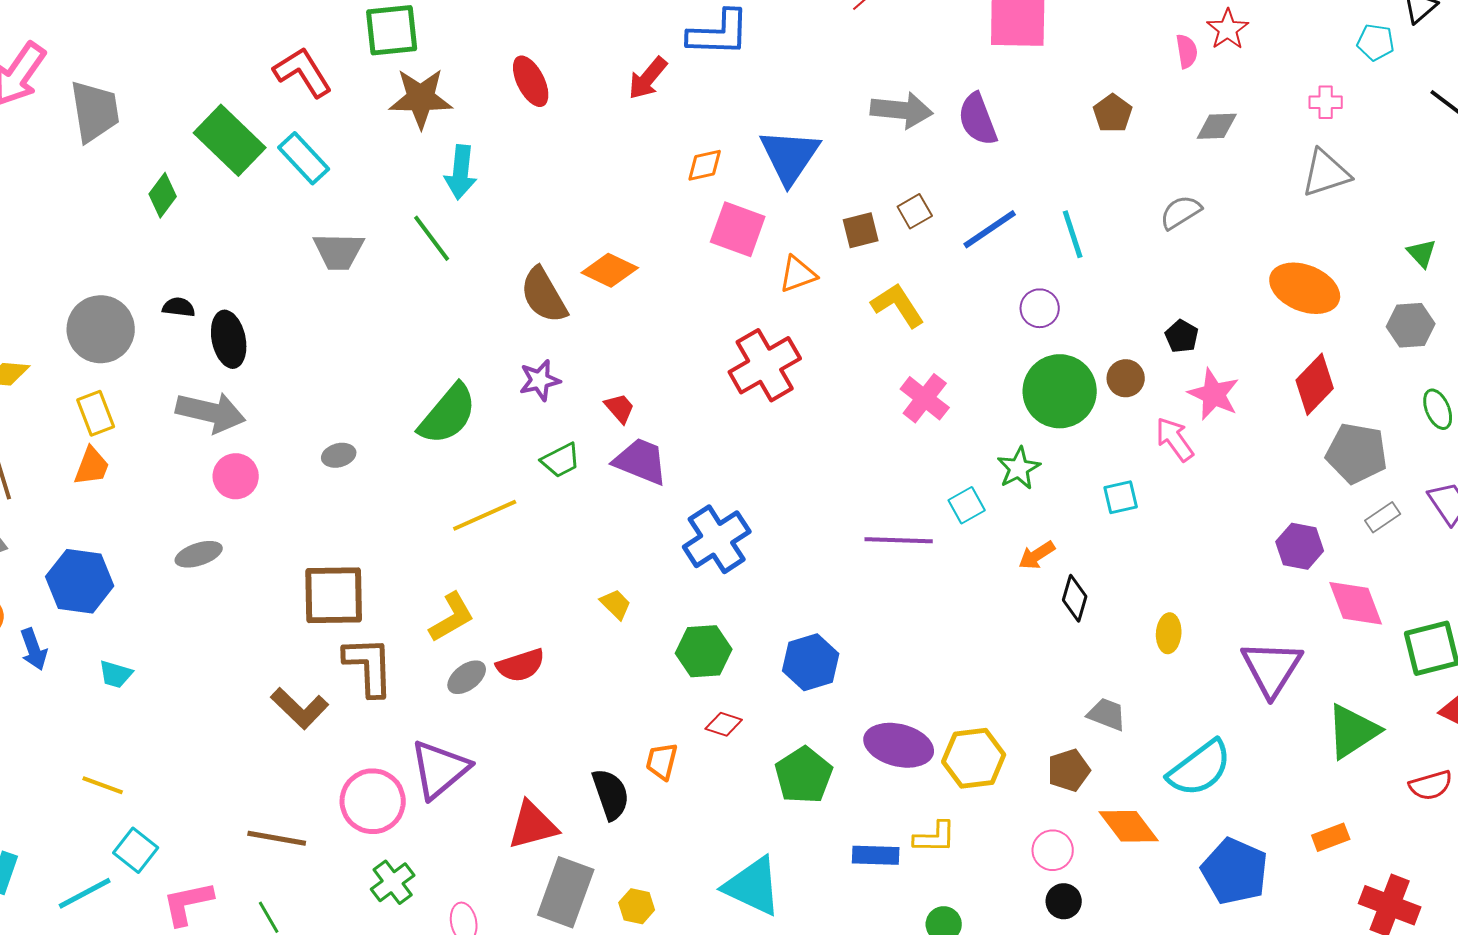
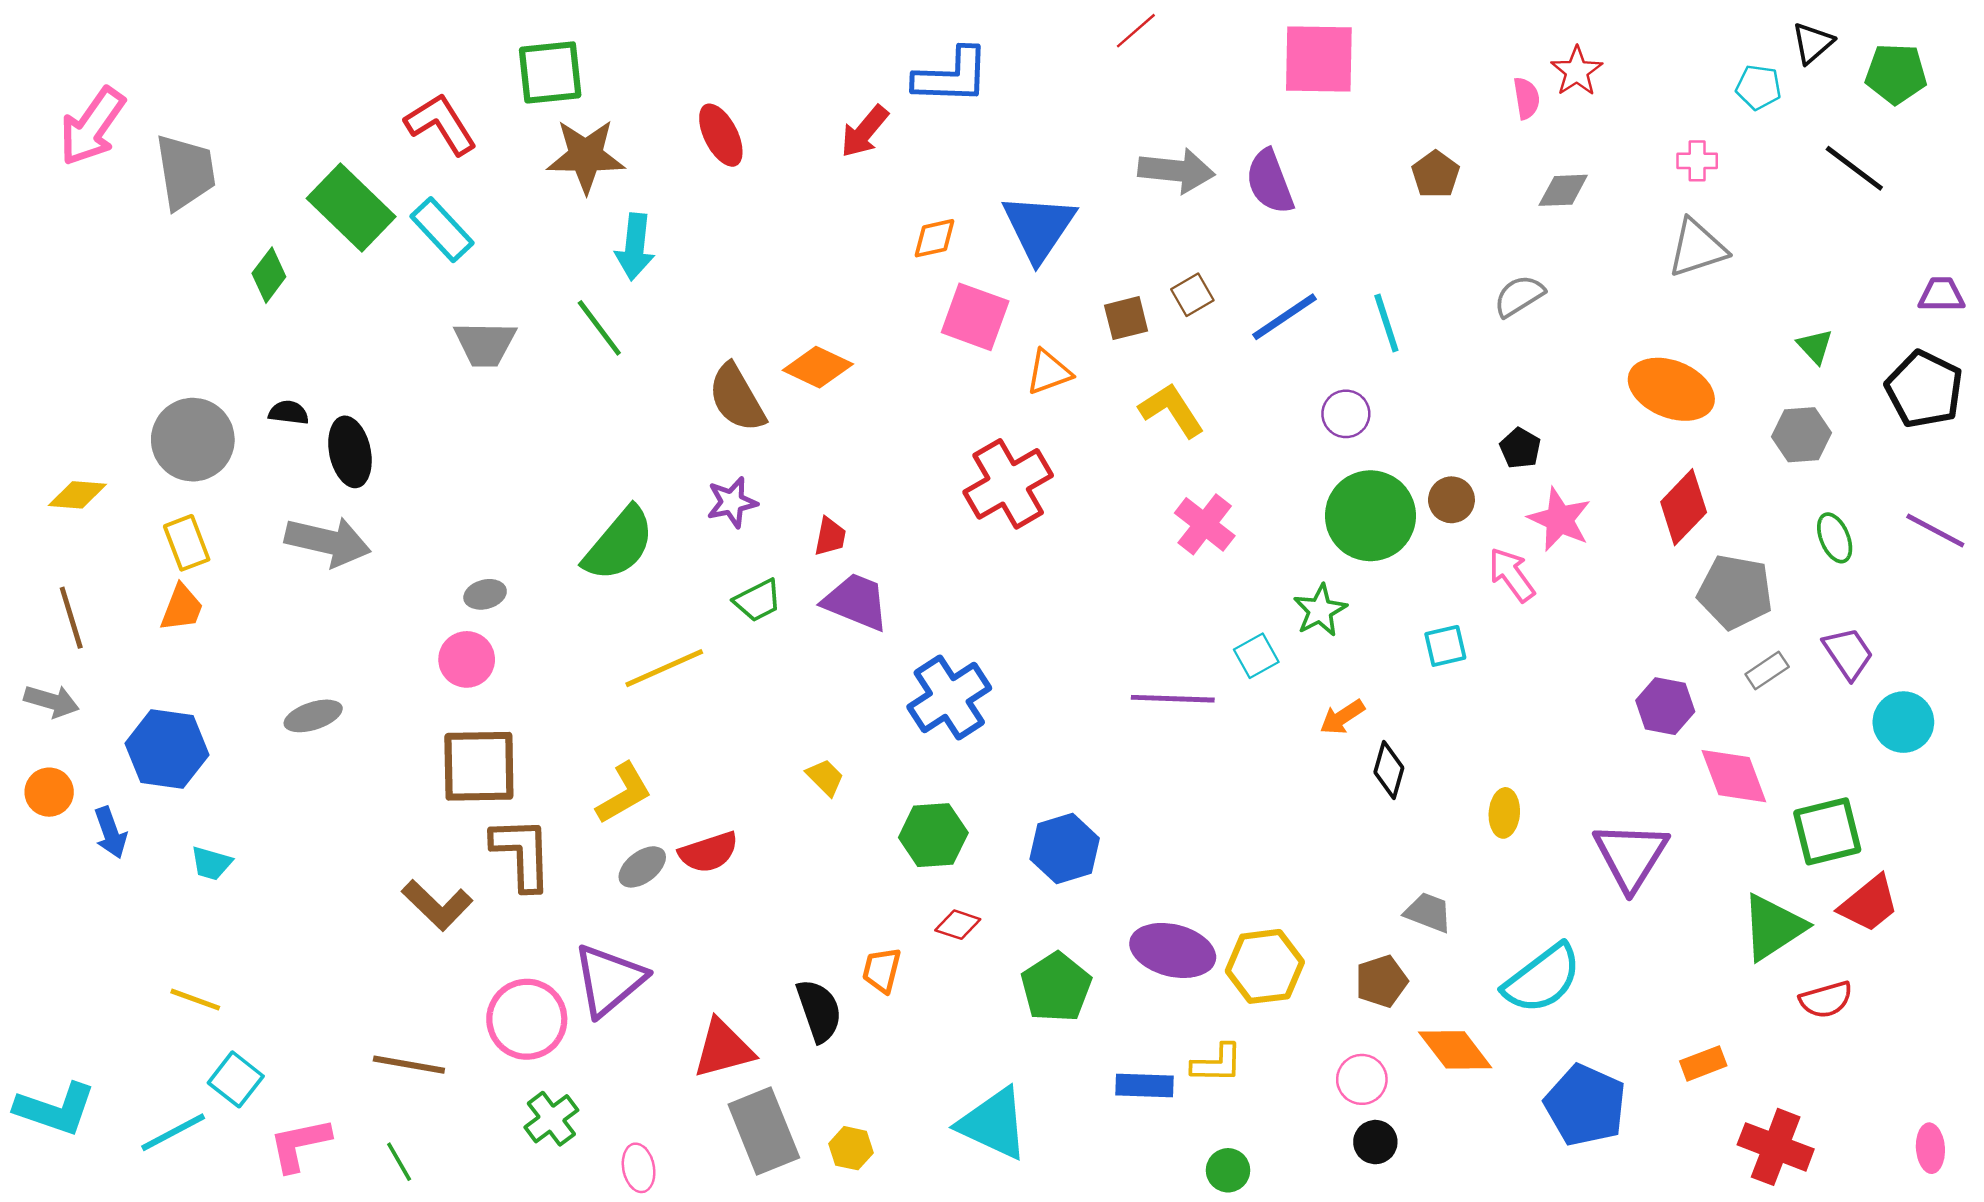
red trapezoid: (620, 408) -> (830, 537), turned 52
pink circle: (236, 476) -> (467, 659), moved
green triangle: (1353, 731) -> (1773, 927), moved
gray rectangle: (566, 892) -> (764, 1131), turned -42

